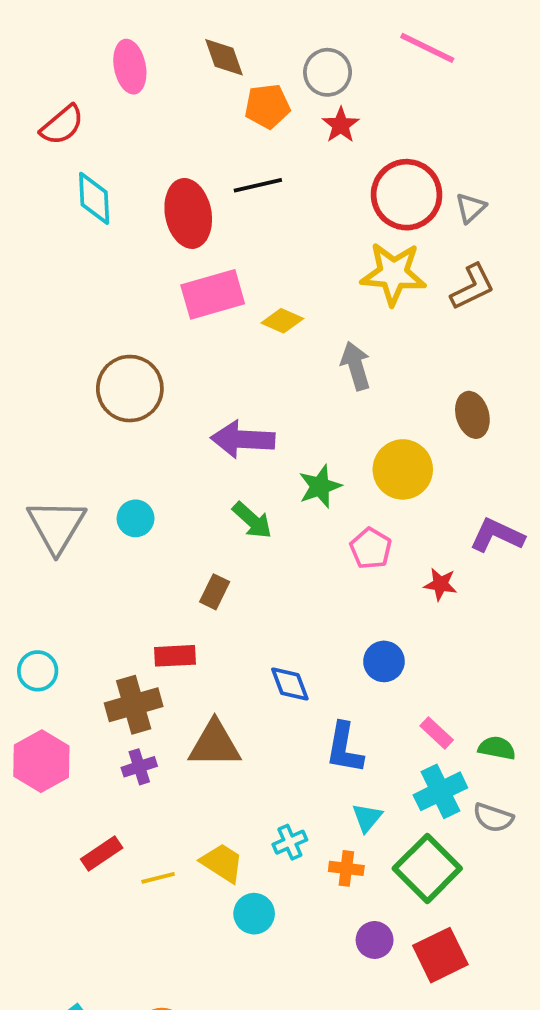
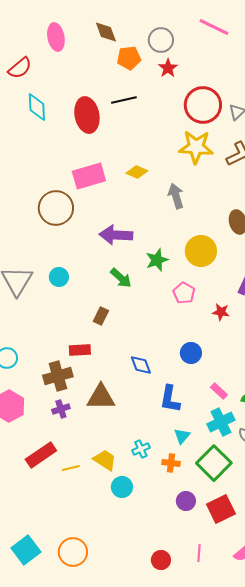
pink rectangle: (213, 294) -> (89, 176), moved
red rectangle: (102, 853) -> (41, 455), size x1.4

